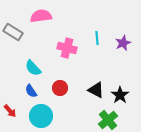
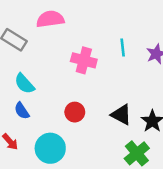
cyan semicircle: (33, 68) -> (24, 84), moved
blue semicircle: (31, 91) -> (22, 111), moved

